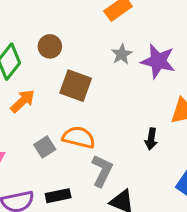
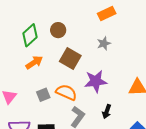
purple star: (158, 61) -> (96, 81), moved, turned -30
black arrow: (151, 139) -> (107, 112), moved

